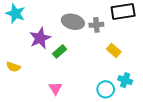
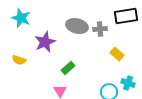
green rectangle: (60, 51) -> (68, 68), moved
yellow semicircle: (13, 67) -> (19, 60), moved

